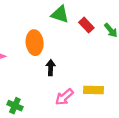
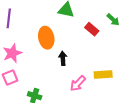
red rectangle: (86, 25) -> (92, 29), moved

